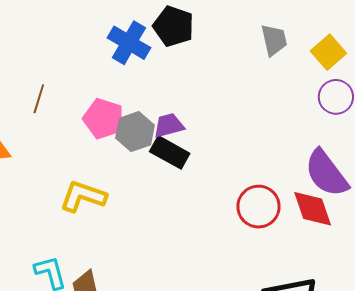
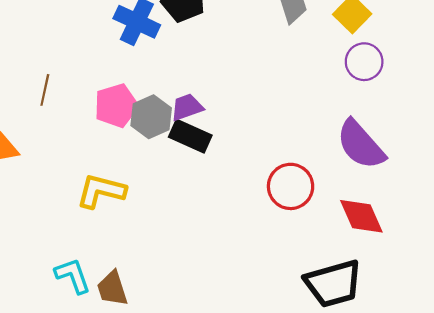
pink pentagon: (103, 119) -> (116, 106), turned -30
red diamond: (313, 209) -> (361, 216), moved

